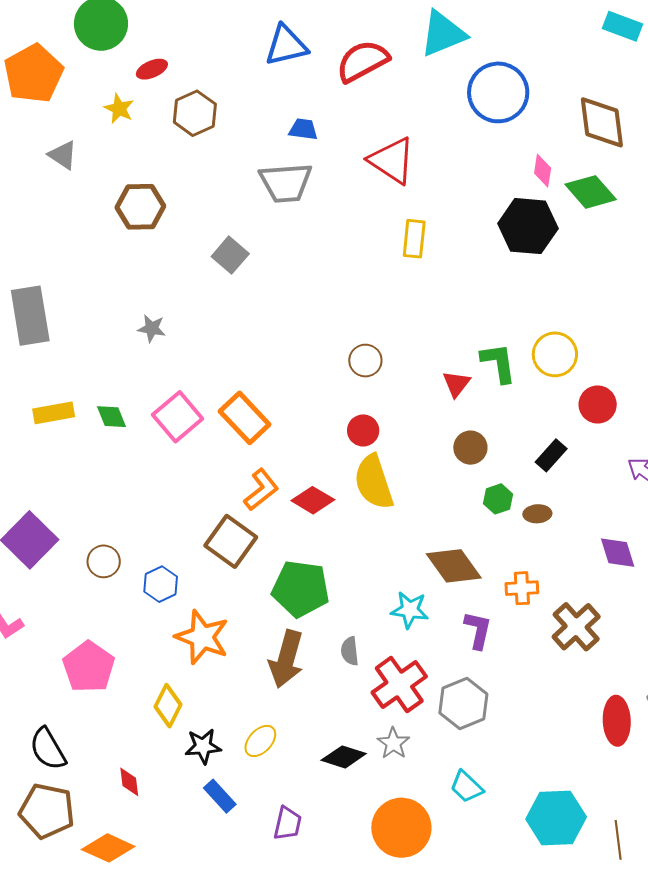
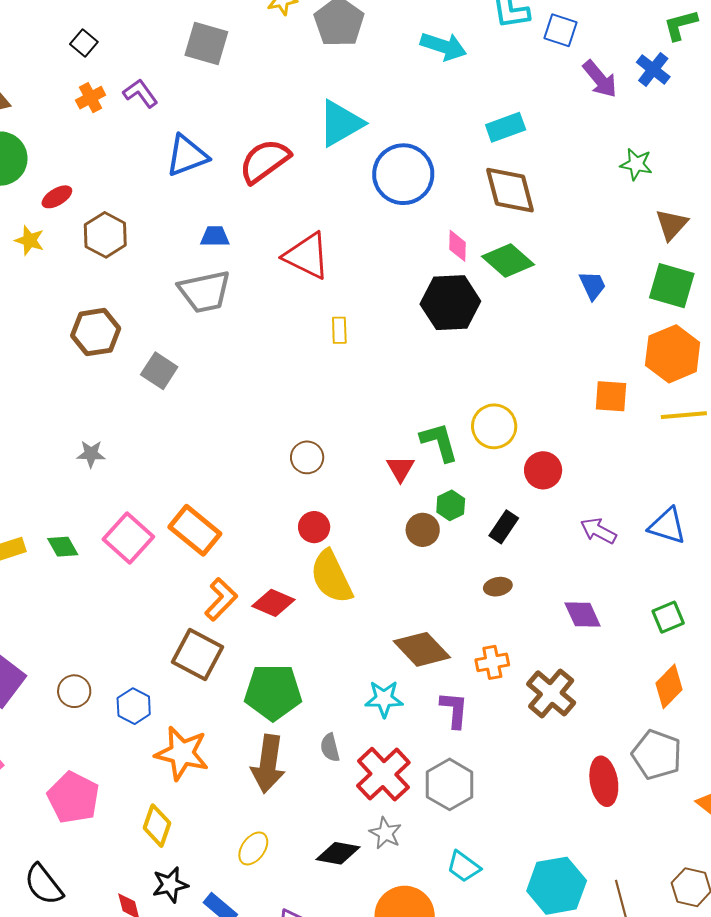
cyan rectangle: (622, 26) -> (506, 127), moved, turned -33
brown hexagon: (140, 207) -> (96, 332), moved
yellow rectangle: (414, 239) -> (339, 330), size x0.7
green hexagon: (498, 499) -> (451, 505), moved
black star: (203, 746) -> (170, 885), moved

